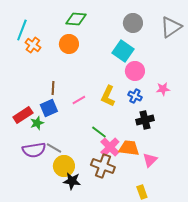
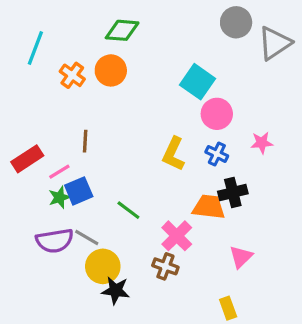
gray circle: (133, 23) -> (236, 22), moved
orange cross: (33, 45) -> (72, 75), moved
pink line: (79, 100) -> (59, 172), moved
blue square: (49, 108) -> (79, 191), moved
red rectangle: (23, 115) -> (27, 159), moved
green line: (99, 132) -> (128, 210), moved
orange trapezoid: (129, 148) -> (209, 207), moved
brown cross: (103, 166) -> (165, 266), size x0.7

